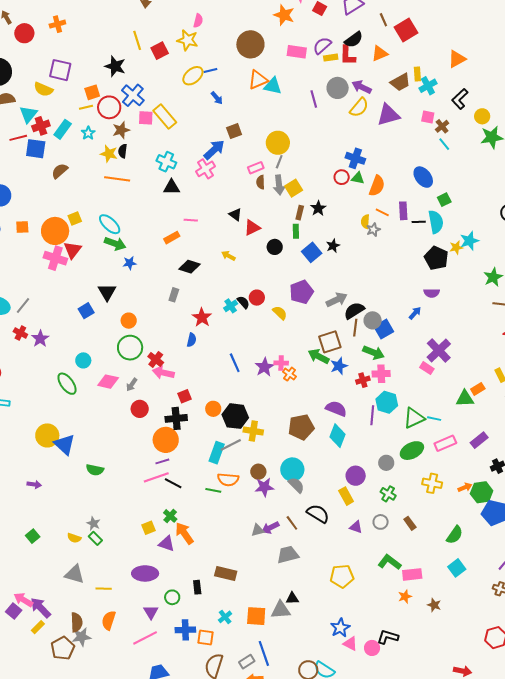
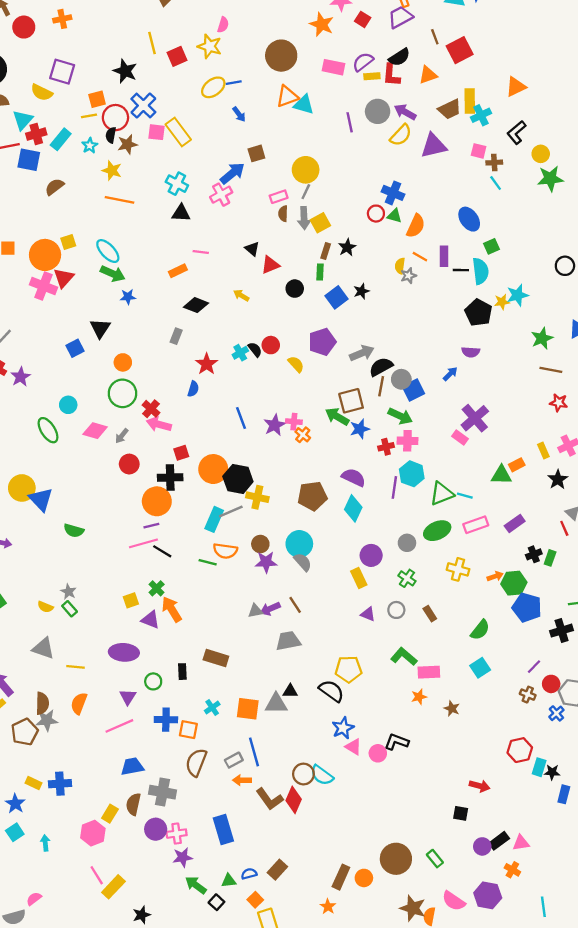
yellow rectangle: (417, 74) -> (470, 101), size x1.5
brown cross: (442, 126) -> (494, 163), turned 32
black semicircle: (123, 151) -> (111, 135), moved
orange circle: (213, 409) -> (213, 469), size x1.6
black semicircle: (318, 514) -> (331, 691), moved

